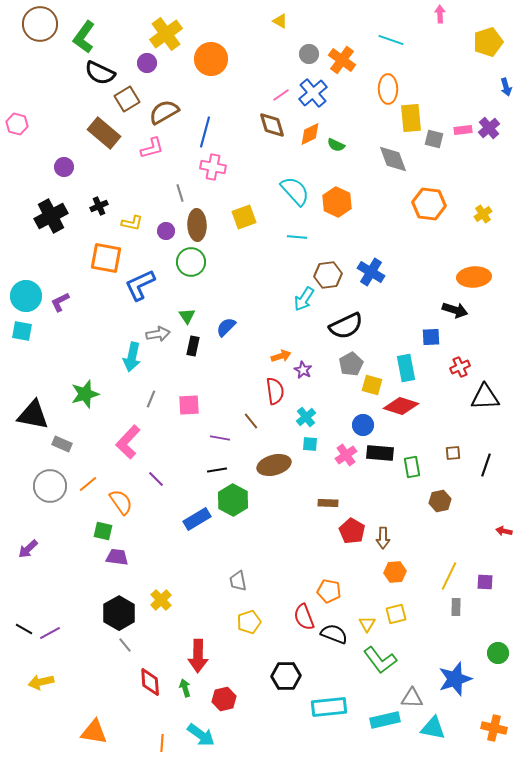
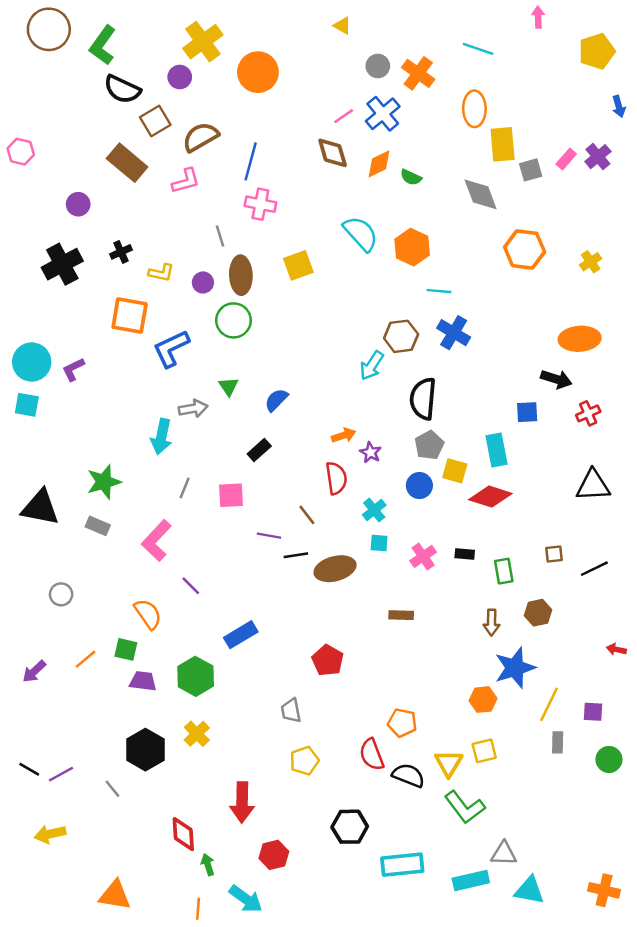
pink rectangle: (463, 130) -> (566, 159), turned -42
gray square: (434, 139) -> (531, 170), turned -30
cyan line: (297, 237) -> (439, 291), moved
black semicircle: (346, 326) -> (423, 399), turned 120
black rectangle: (193, 346) -> (259, 450), moved, turned 36
red cross: (460, 367) -> (588, 413), moved
blue circle: (363, 425) -> (419, 486), moved
gray rectangle: (62, 444) -> (98, 526), moved
black rectangle: (380, 453) -> (465, 554), size x0.6
black line: (486, 465) -> (594, 569), turned 45
black line: (217, 470) -> (296, 555), moved
orange line: (88, 484) -> (86, 659), moved
gray circle: (50, 486) -> (61, 594), size x0.6
green hexagon: (233, 500) -> (196, 676), moved
red pentagon: (352, 531) -> (328, 660), moved
brown arrow: (383, 538) -> (492, 622), moved
yellow triangle: (367, 624) -> (449, 763), size x1.4
gray line: (125, 645) -> (112, 789), moved
green circle: (498, 653) -> (609, 759), moved
blue star: (455, 679) -> (515, 668), moved
green arrow: (185, 688) -> (208, 865), moved

